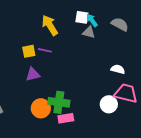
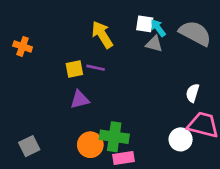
gray semicircle: (120, 24) -> (195, 33), size x1.4
white semicircle: (118, 69) -> (193, 93), turned -88

